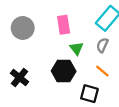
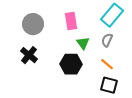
black cross: (19, 77) -> (29, 55), moved
black square: (89, 94) -> (109, 85), moved

